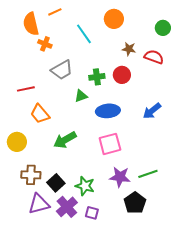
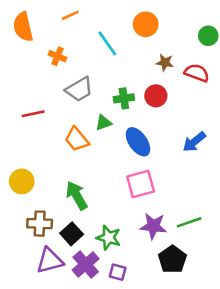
orange semicircle: (31, 24) -> (23, 27), moved
blue ellipse: (108, 111) -> (138, 142), turned 60
orange trapezoid: (40, 114) -> (77, 139), moved
green arrow: (65, 140) -> (77, 195), moved, turned 90

